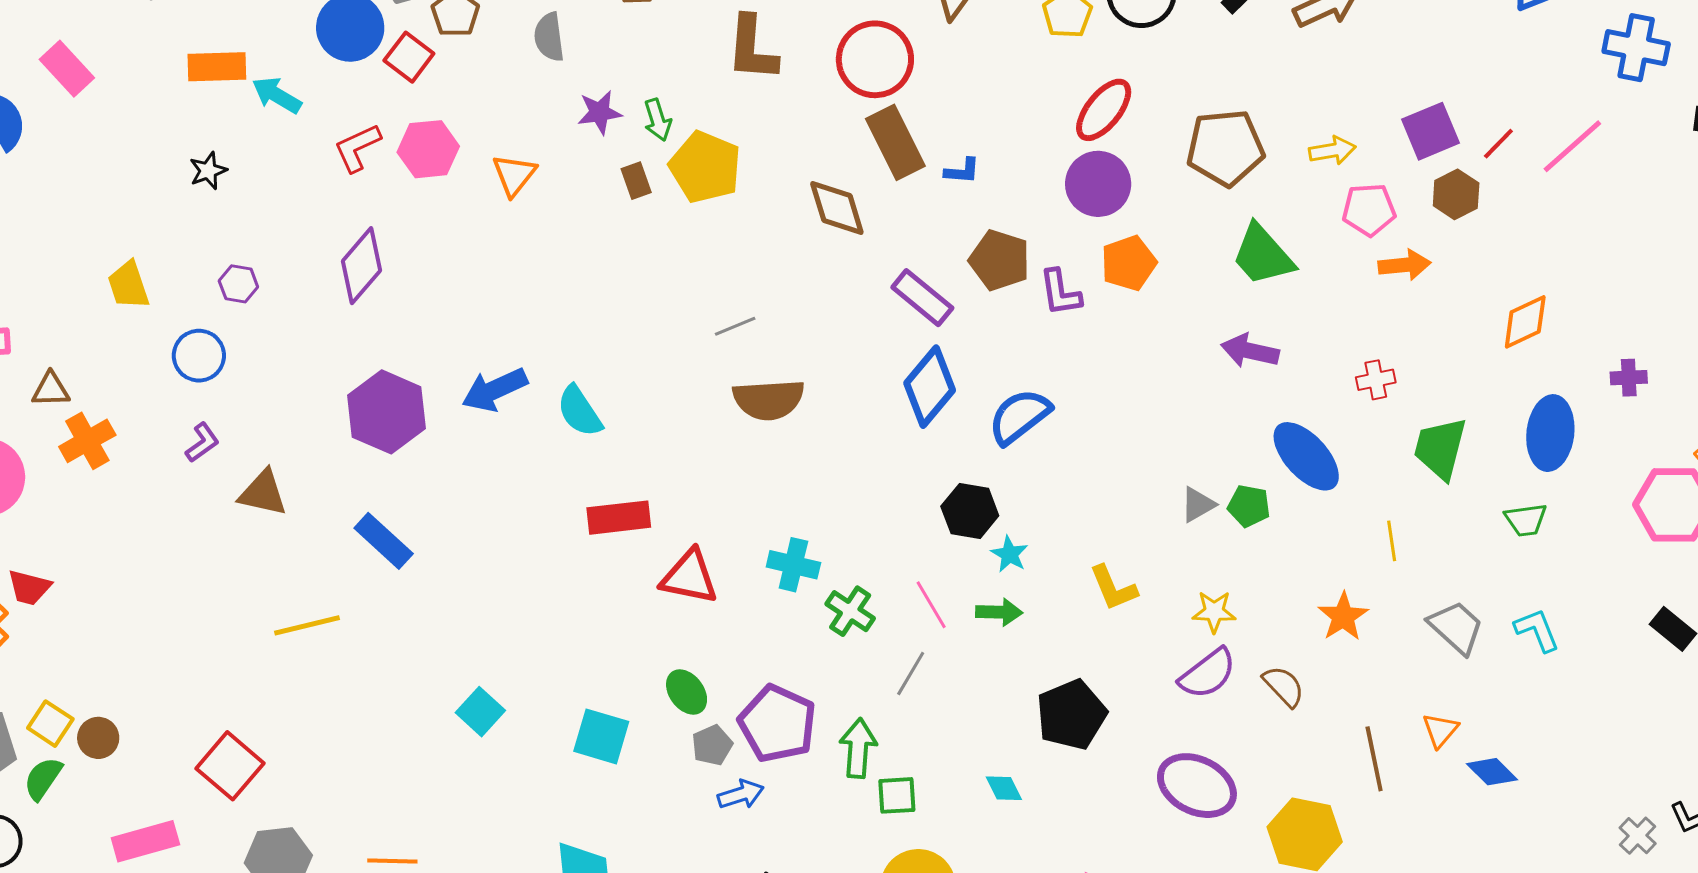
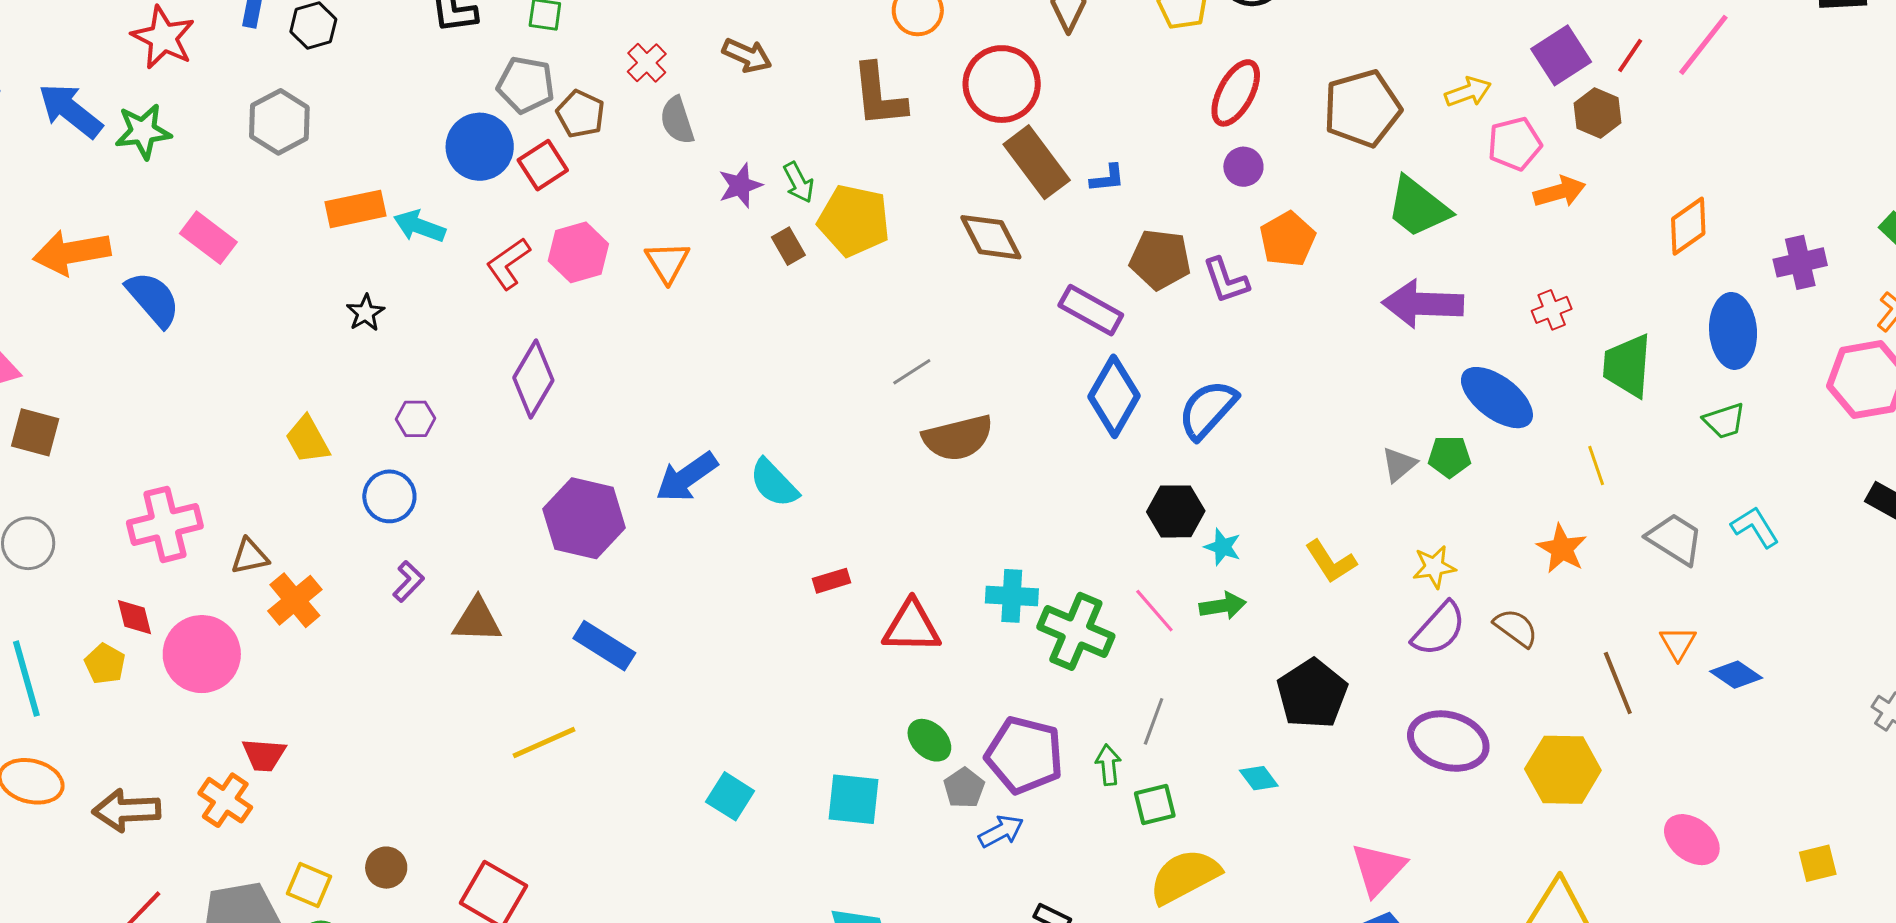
red square: (409, 57) -> (543, 165), turned 30
purple circle: (1098, 184) -> (1243, 167), size x0.6
purple arrow: (1250, 351) -> (1423, 304), size x1.4
purple cross: (1629, 378) -> (1800, 262), size x1.4
red rectangle: (619, 518) -> (832, 581), size x0.6
green cross: (850, 611) -> (1076, 631), size x1.5
gray line: (911, 674) -> (1154, 721), moved
brown circle: (98, 738) -> (386, 868), moved
green arrow: (858, 748) -> (1108, 765), size x0.7

